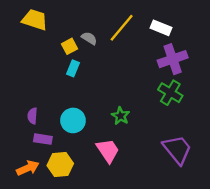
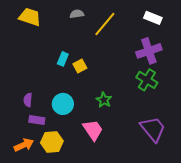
white rectangle: (161, 28) -> (153, 18), moved
gray semicircle: (89, 38) -> (77, 14), moved, turned -40
yellow square: (70, 46) -> (80, 66), moved

